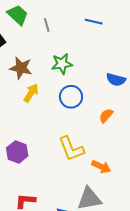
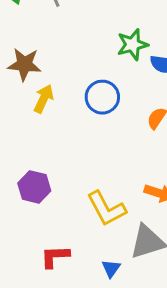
green star: (62, 64) -> (132, 45), moved
yellow L-shape: (71, 149) -> (106, 209), moved

